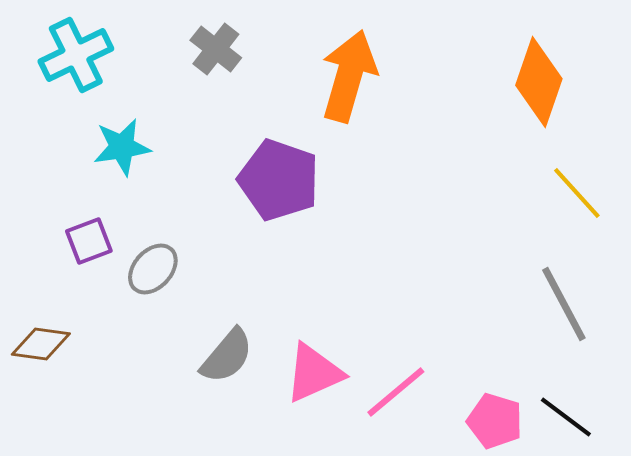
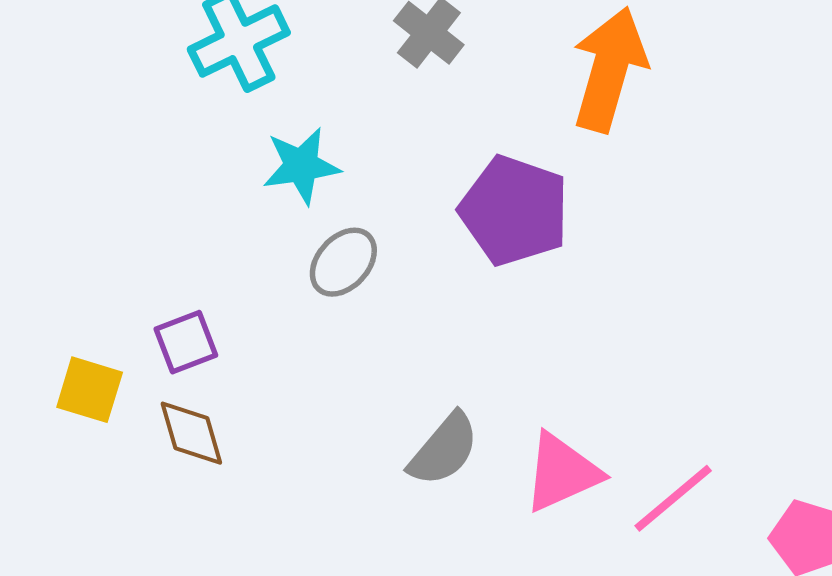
purple square: (89, 241) -> (186, 342), moved
gray ellipse: (153, 269) -> (343, 262), moved
brown diamond: (41, 344) -> (191, 433), turned 66

